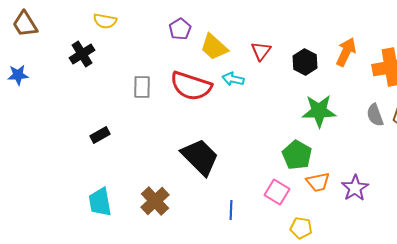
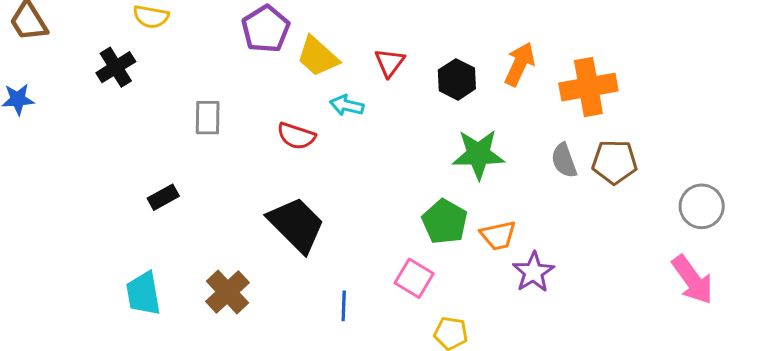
purple pentagon: (180, 29) -> (266, 29), size x1.4
red semicircle: (191, 86) -> (296, 136), moved, size x0.6
black rectangle: (100, 135) -> (163, 197), moved
orange trapezoid: (318, 182) -> (498, 235), moved

